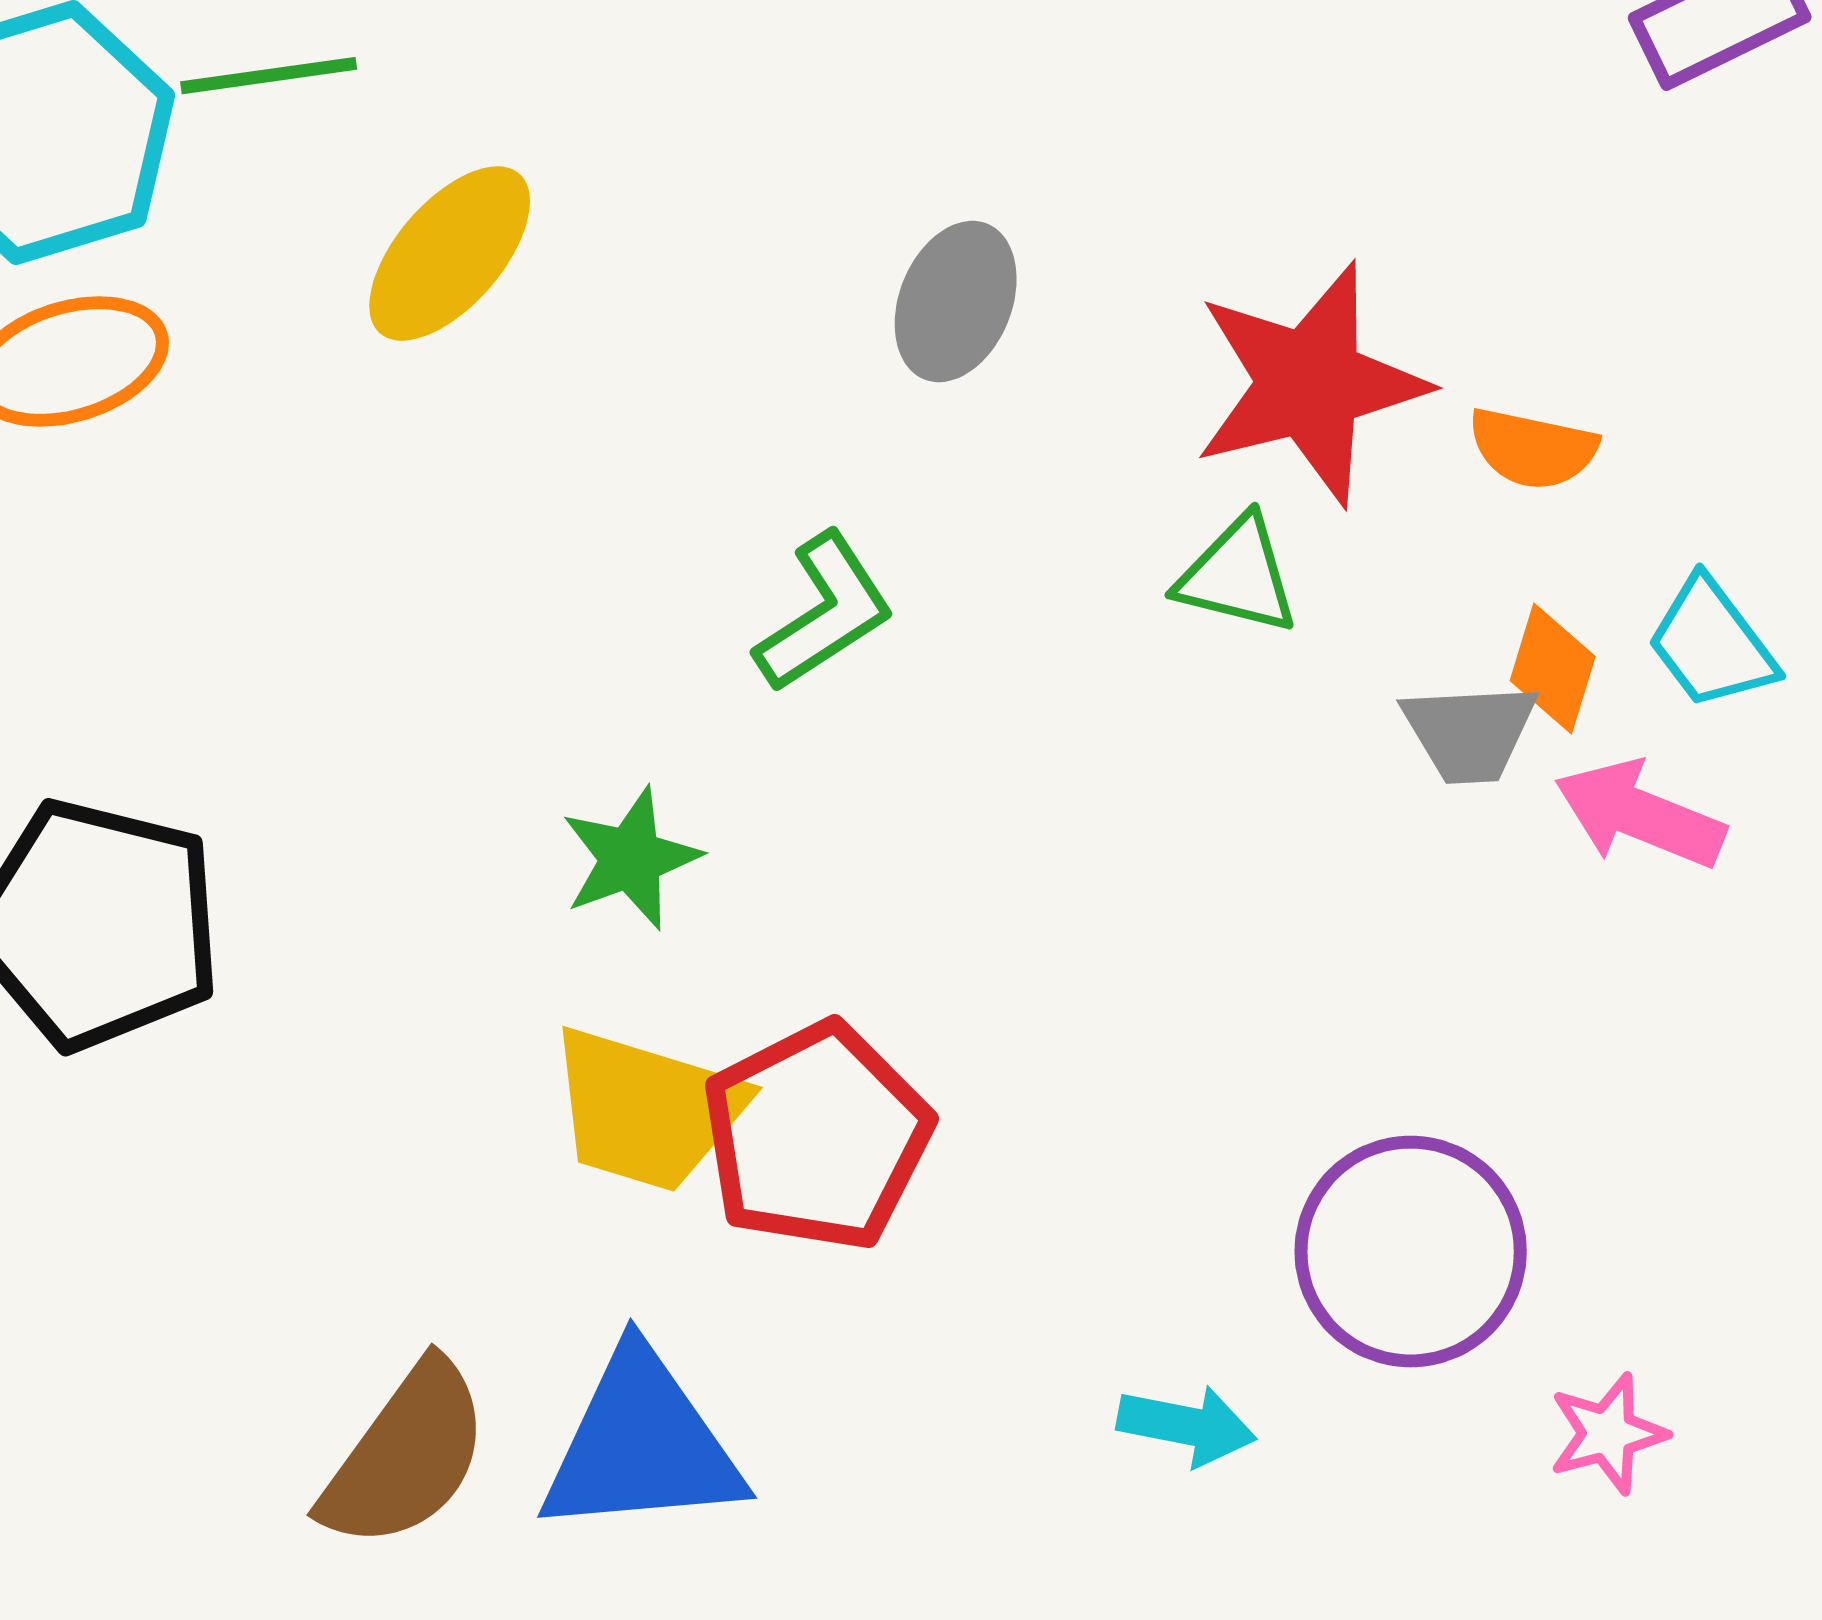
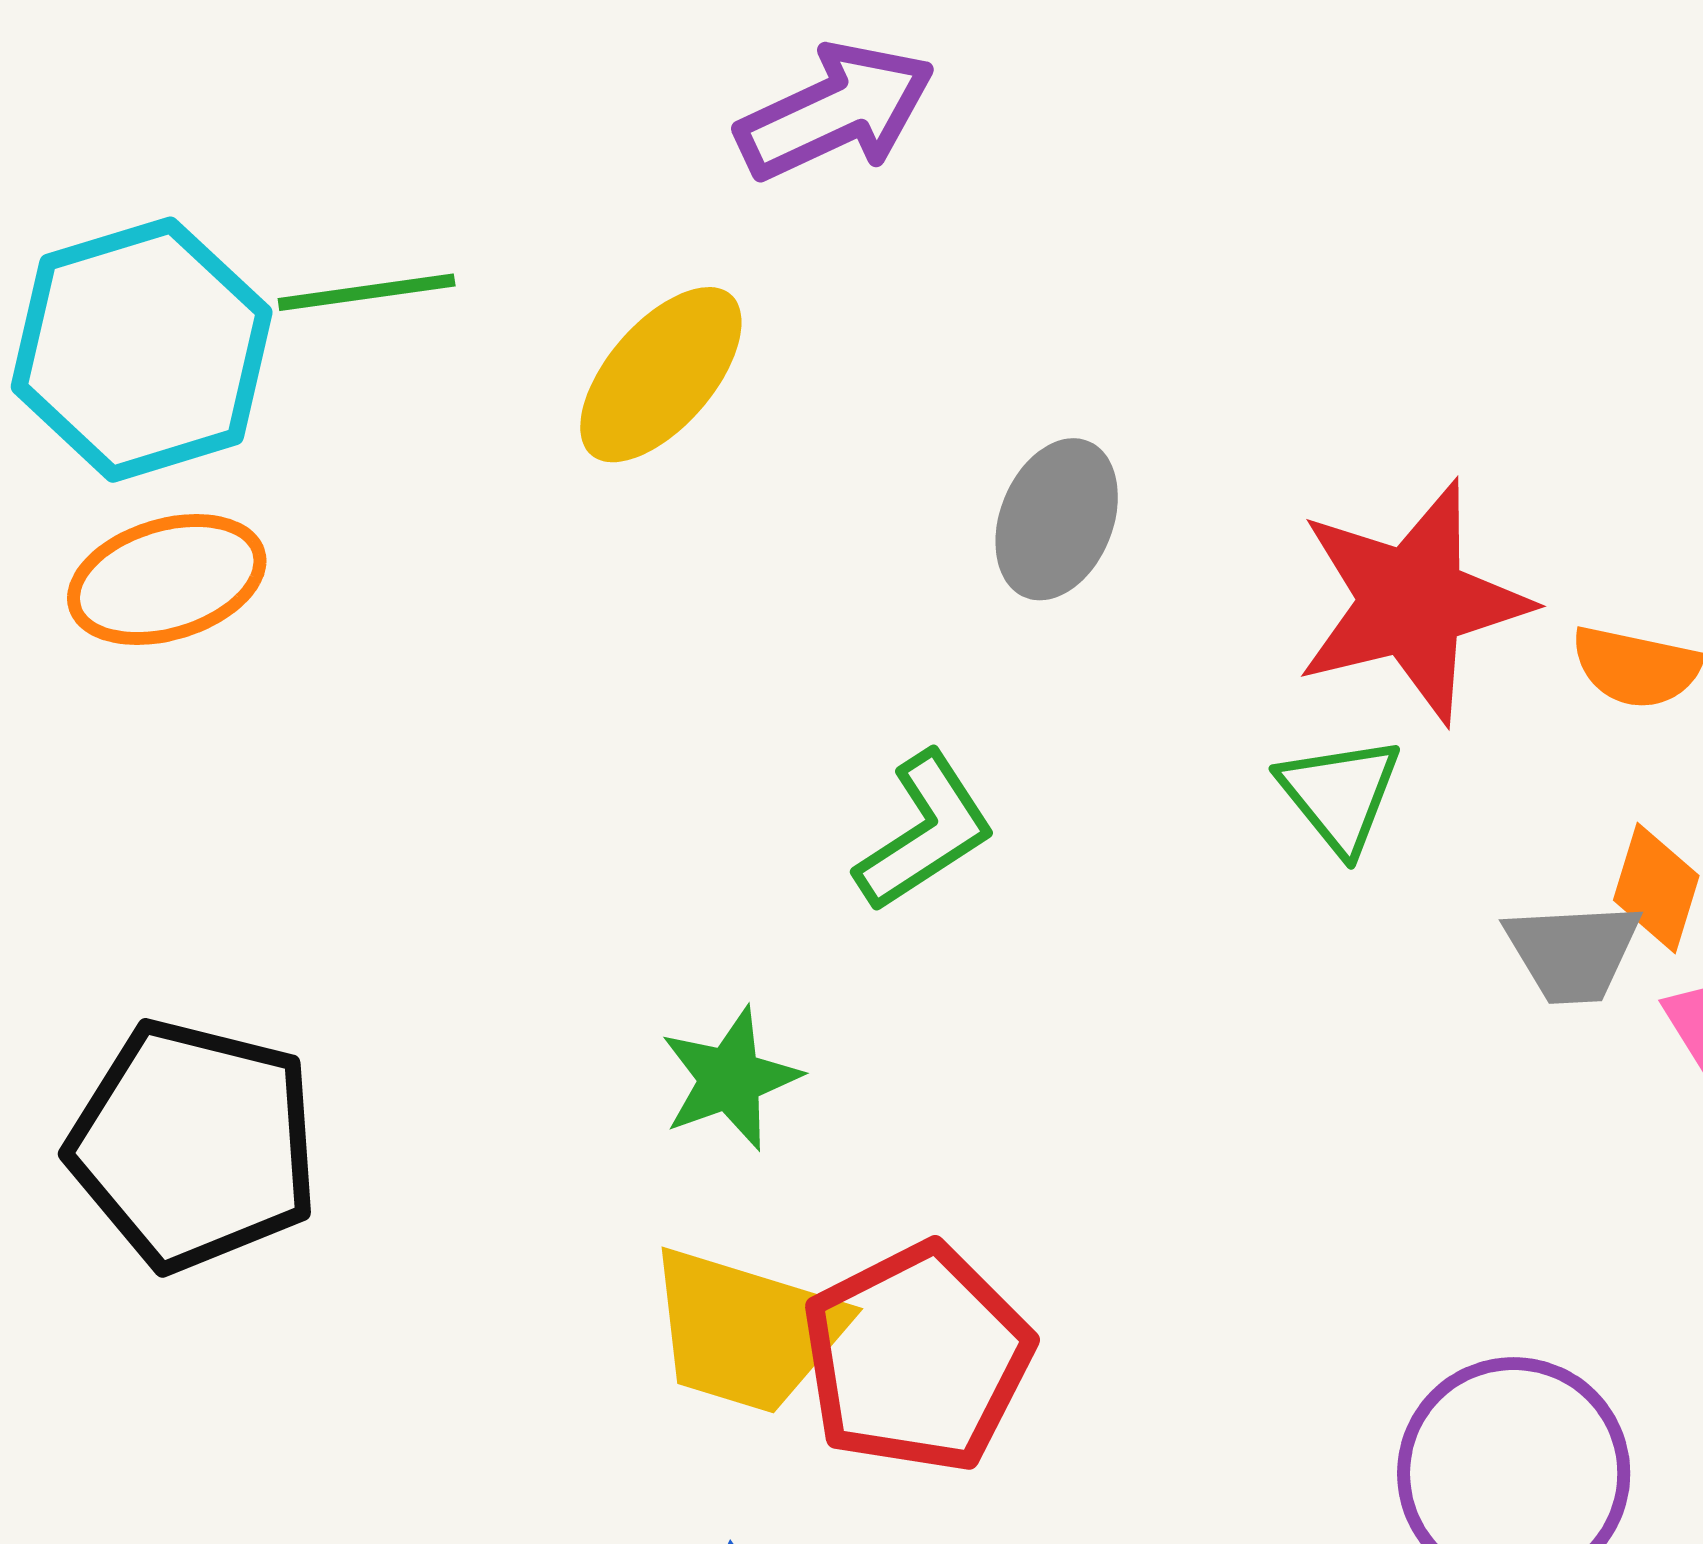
yellow ellipse: (450, 254) -> (661, 375), moved
green triangle: (1238, 576) -> (1340, 794), turned 37

